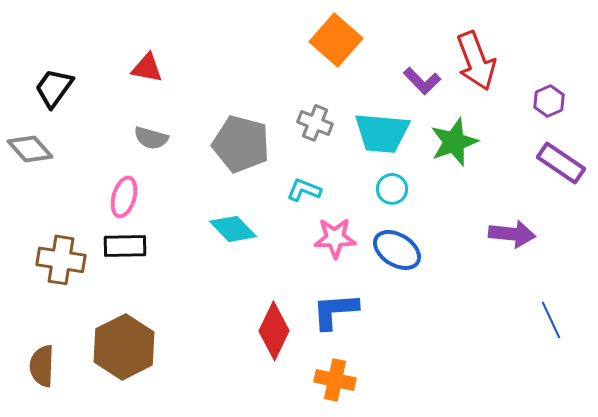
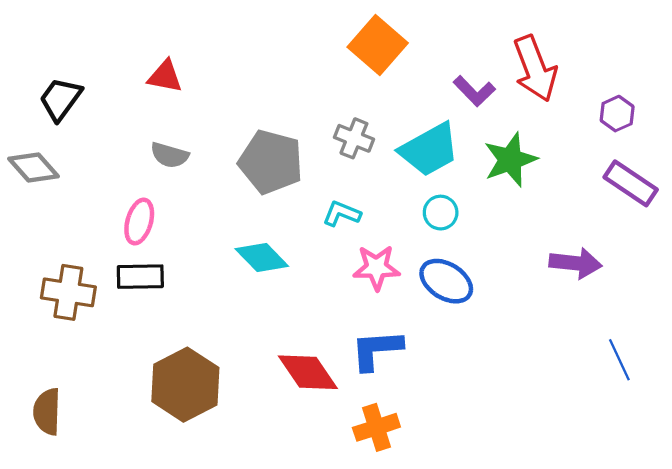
cyan trapezoid: (382, 133) -> (429, 150), turned -34
red diamond: (274, 331) -> (308, 372), turned -60
brown hexagon: (124, 347) -> (185, 385), moved
orange cross: (335, 380) -> (376, 427), turned -30

